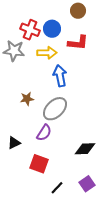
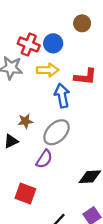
red L-shape: (78, 43) -> (85, 77), moved
black triangle: (14, 143) -> (11, 141), moved
red square: (39, 164) -> (25, 193), moved

